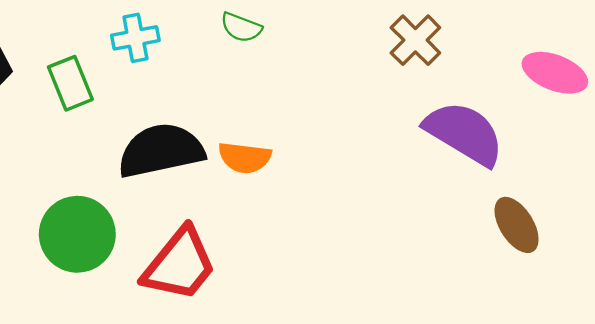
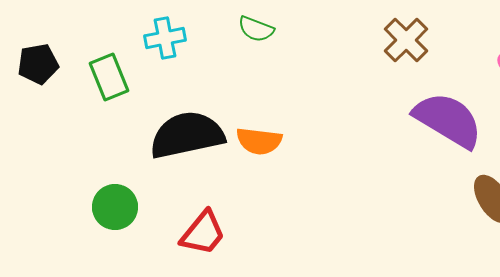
green circle: (77, 234) -> (115, 207), size x0.7
red trapezoid: (180, 264) -> (203, 233), size x0.7

